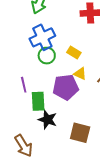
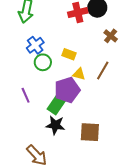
blue cross: (42, 37) -> (35, 45), size x0.7
green rectangle: (38, 101) -> (56, 105), moved, turned 48

